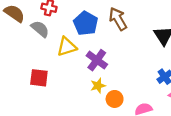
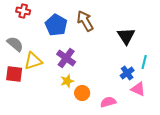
gray semicircle: (40, 29) -> (15, 44), moved
yellow triangle: (67, 47) -> (33, 61), moved

